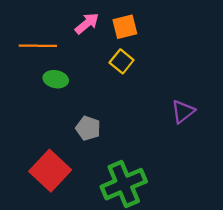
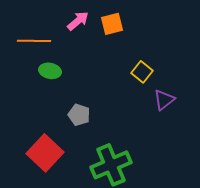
yellow square: (122, 61) -> (142, 72), moved

